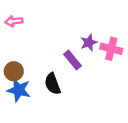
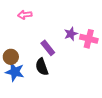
pink arrow: (14, 21) -> (25, 15), moved
purple rectangle: (73, 60) -> (48, 48), moved

